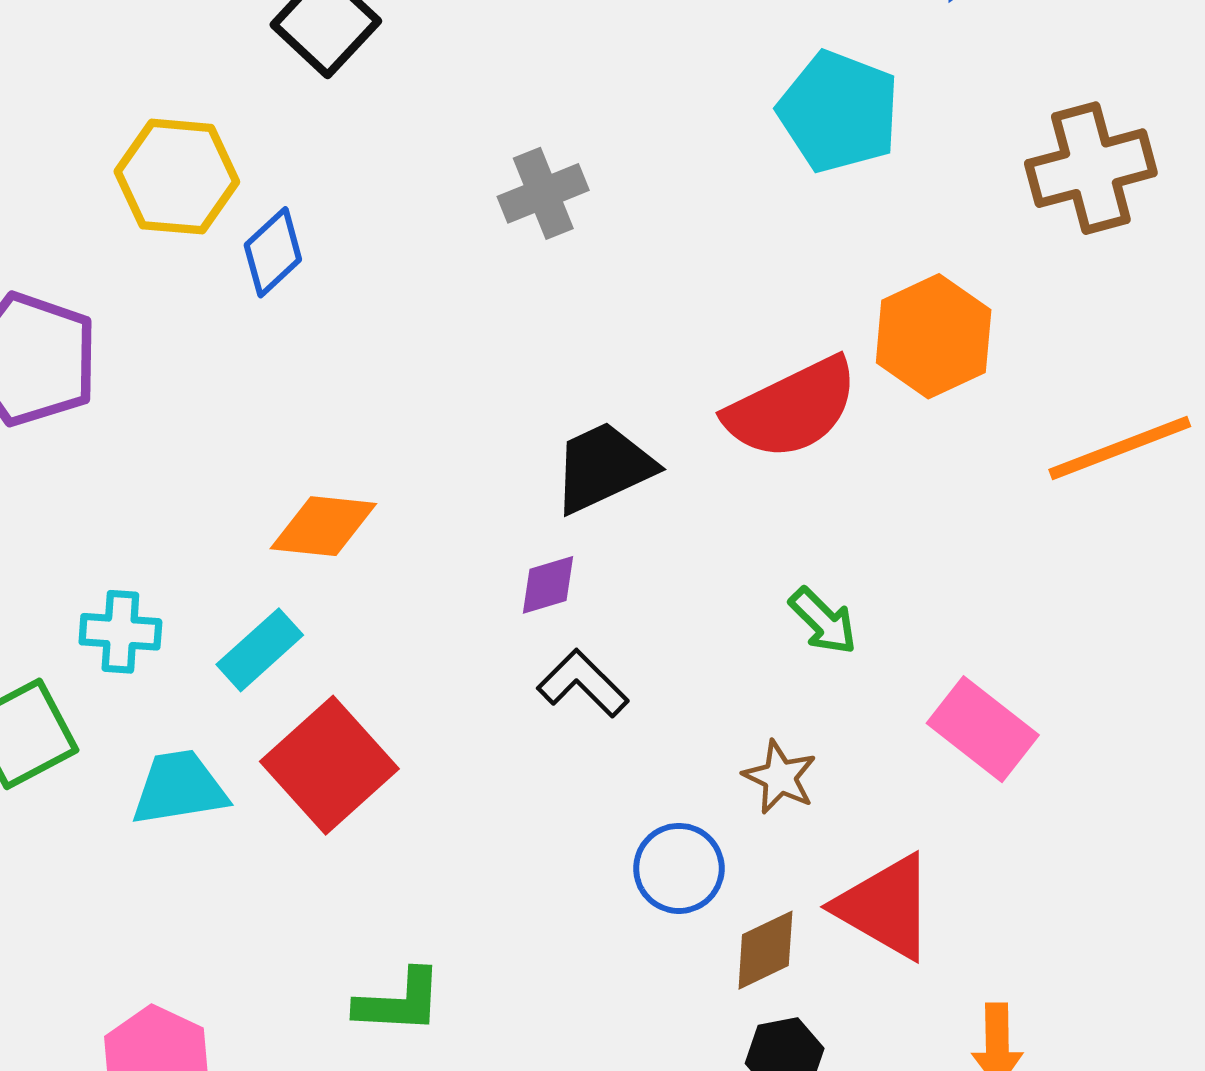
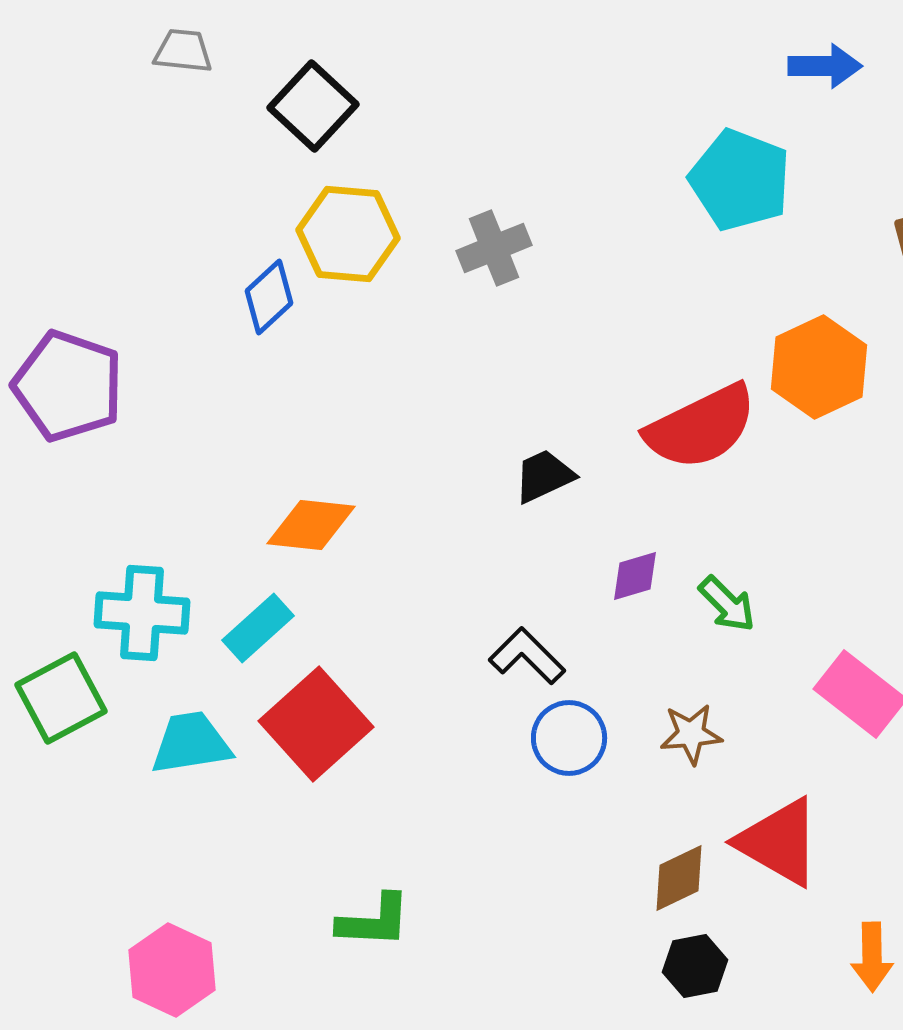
yellow hexagon: (177, 177) -> (348, 234), moved
black trapezoid: (603, 467) -> (544, 476), size x0.7
purple diamond: (548, 585) -> (635, 576), moved
cyan cross: (120, 632) -> (142, 613), size x1.4
brown star: (780, 777) -> (691, 734), turned -30
blue circle: (679, 868) -> (569, 738), moved

